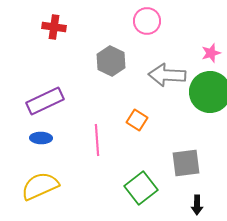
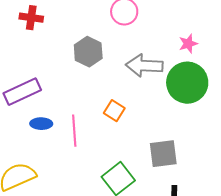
blue ellipse: (41, 138) -> (41, 124), moved

